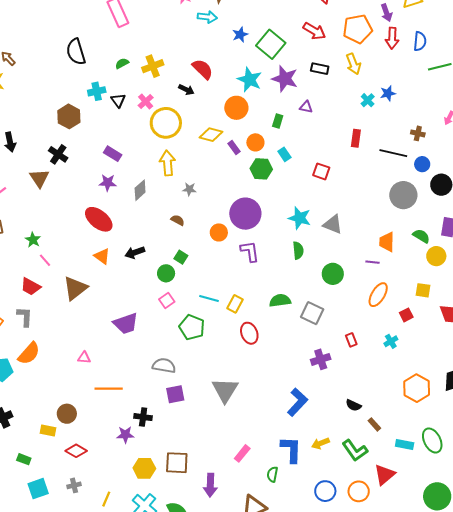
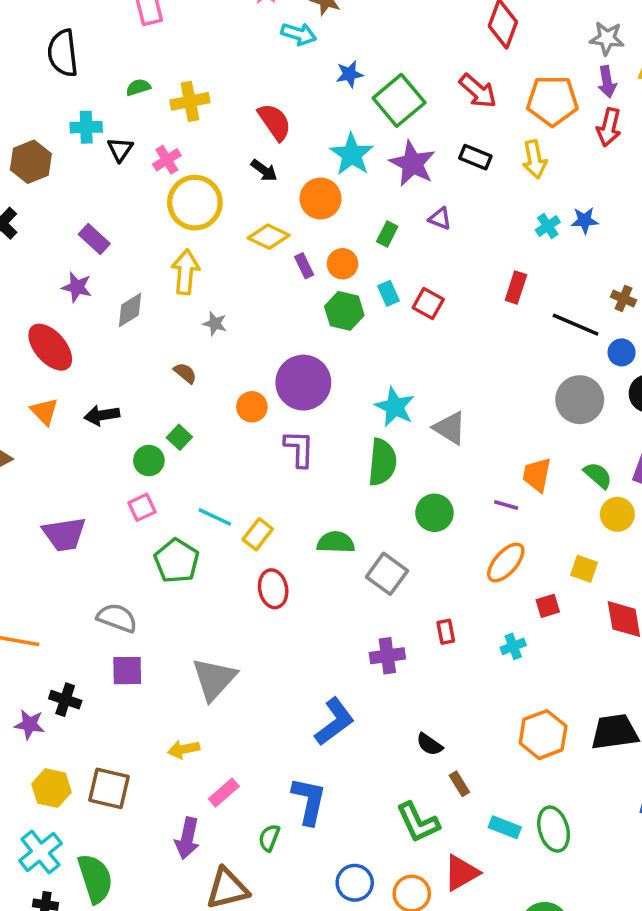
black arrow: (186, 90) -> (264, 170), moved
red square: (321, 171) -> (428, 304), moved
green semicircle: (298, 250) -> (382, 462), size x1.5
yellow arrow: (321, 443) -> (184, 749), moved
purple arrow: (210, 485) -> (187, 838), moved

